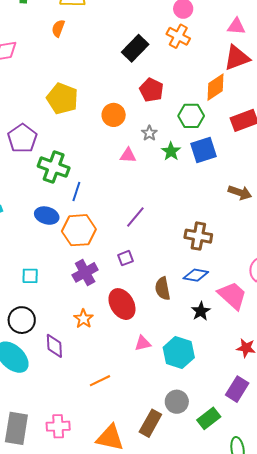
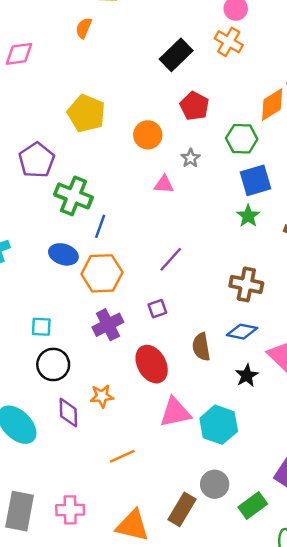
green star: (171, 151) -> (248, 216), moved
orange star: (84, 319) -> (102, 396), moved, turned 30
black circle: (22, 320) -> (53, 364), moved
pink triangle: (143, 343) -> (175, 412), size x1.6

